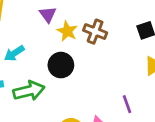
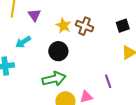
purple triangle: (48, 14) -> (34, 15), moved
green arrow: (29, 91) -> (54, 79), moved

